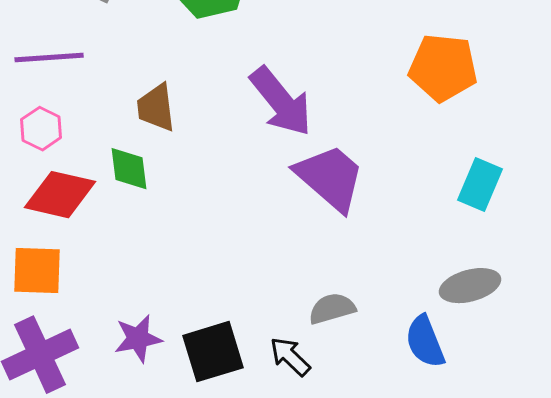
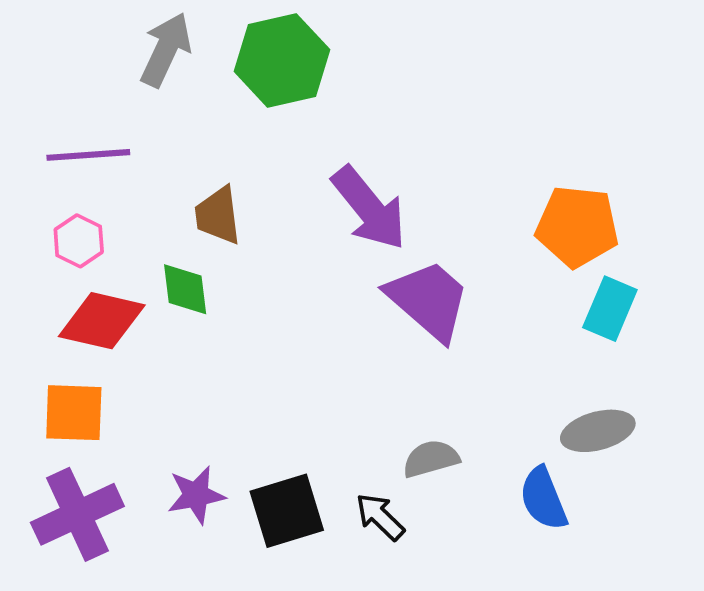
orange pentagon: (443, 68) -> (577, 226), moved

